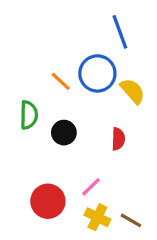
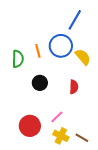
blue line: (120, 32) -> (75, 20), turned 50
orange line: (61, 81) -> (38, 51), turned 32
green semicircle: (29, 115) -> (18, 59), moved

